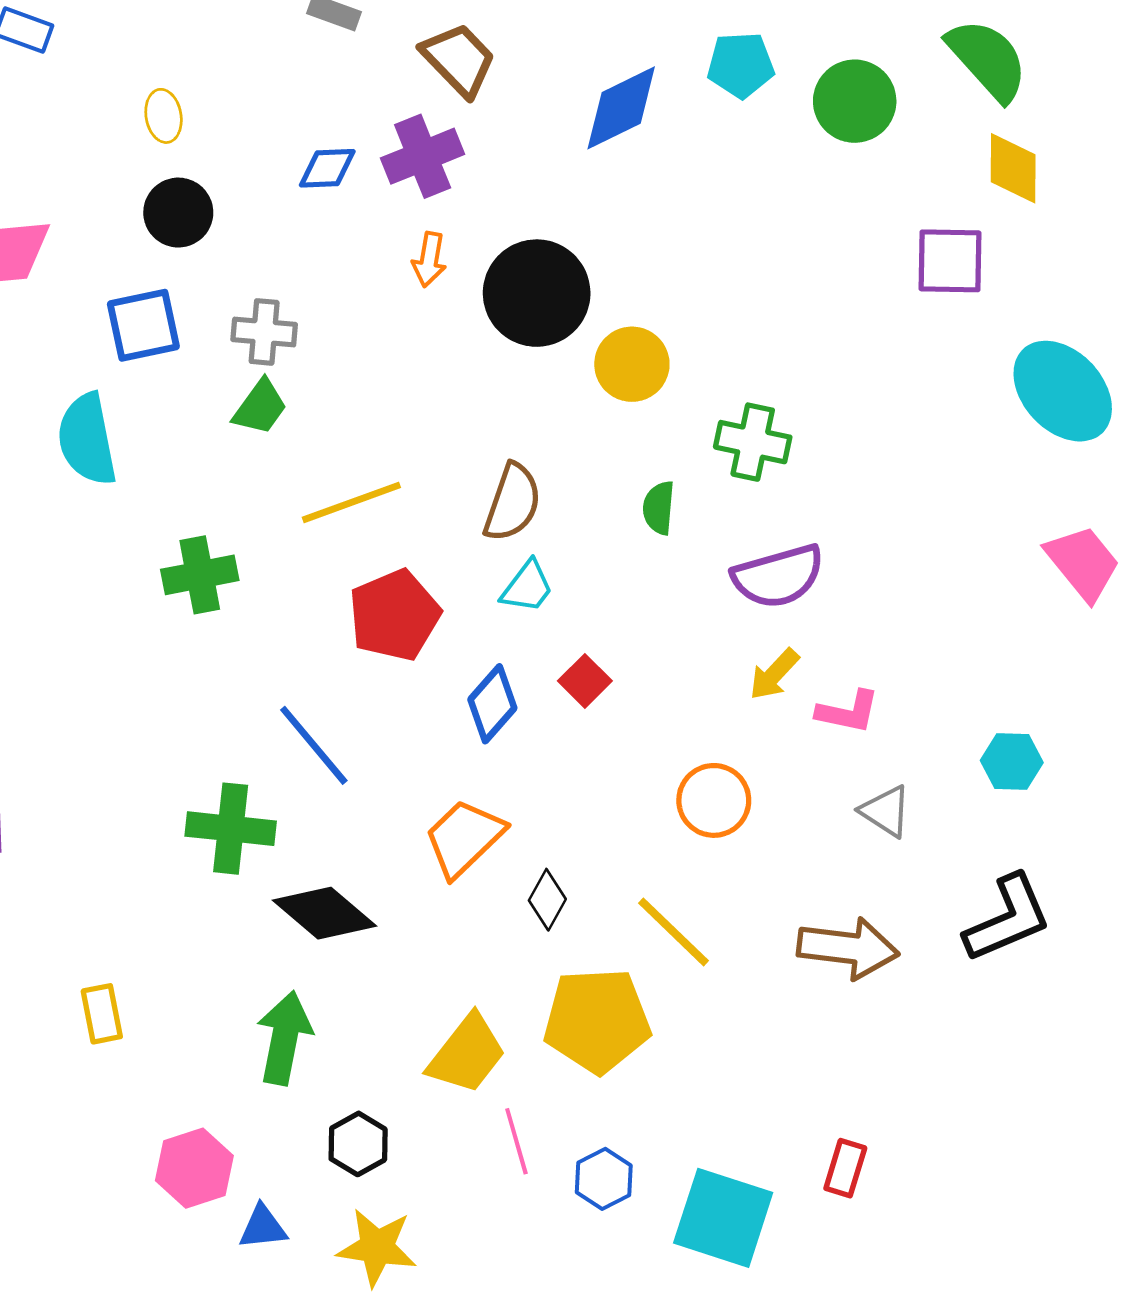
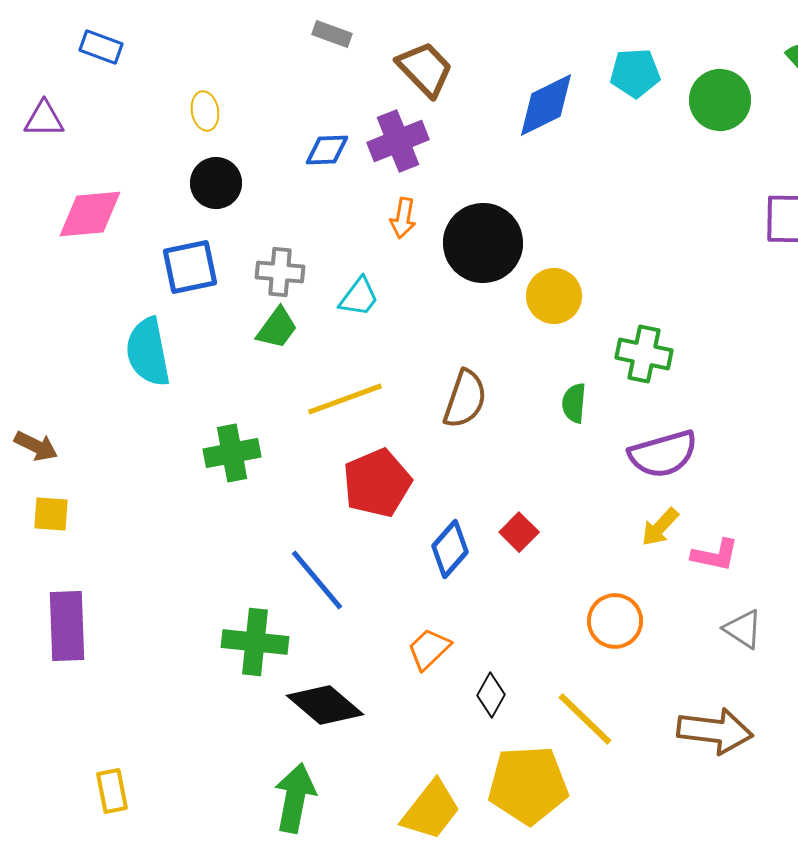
cyan trapezoid: (527, 587) -> (359, 297), moved
orange trapezoid: (464, 838) -> (429, 649), size x0.7
yellow rectangle: (102, 1014) -> (112, 791), moved

